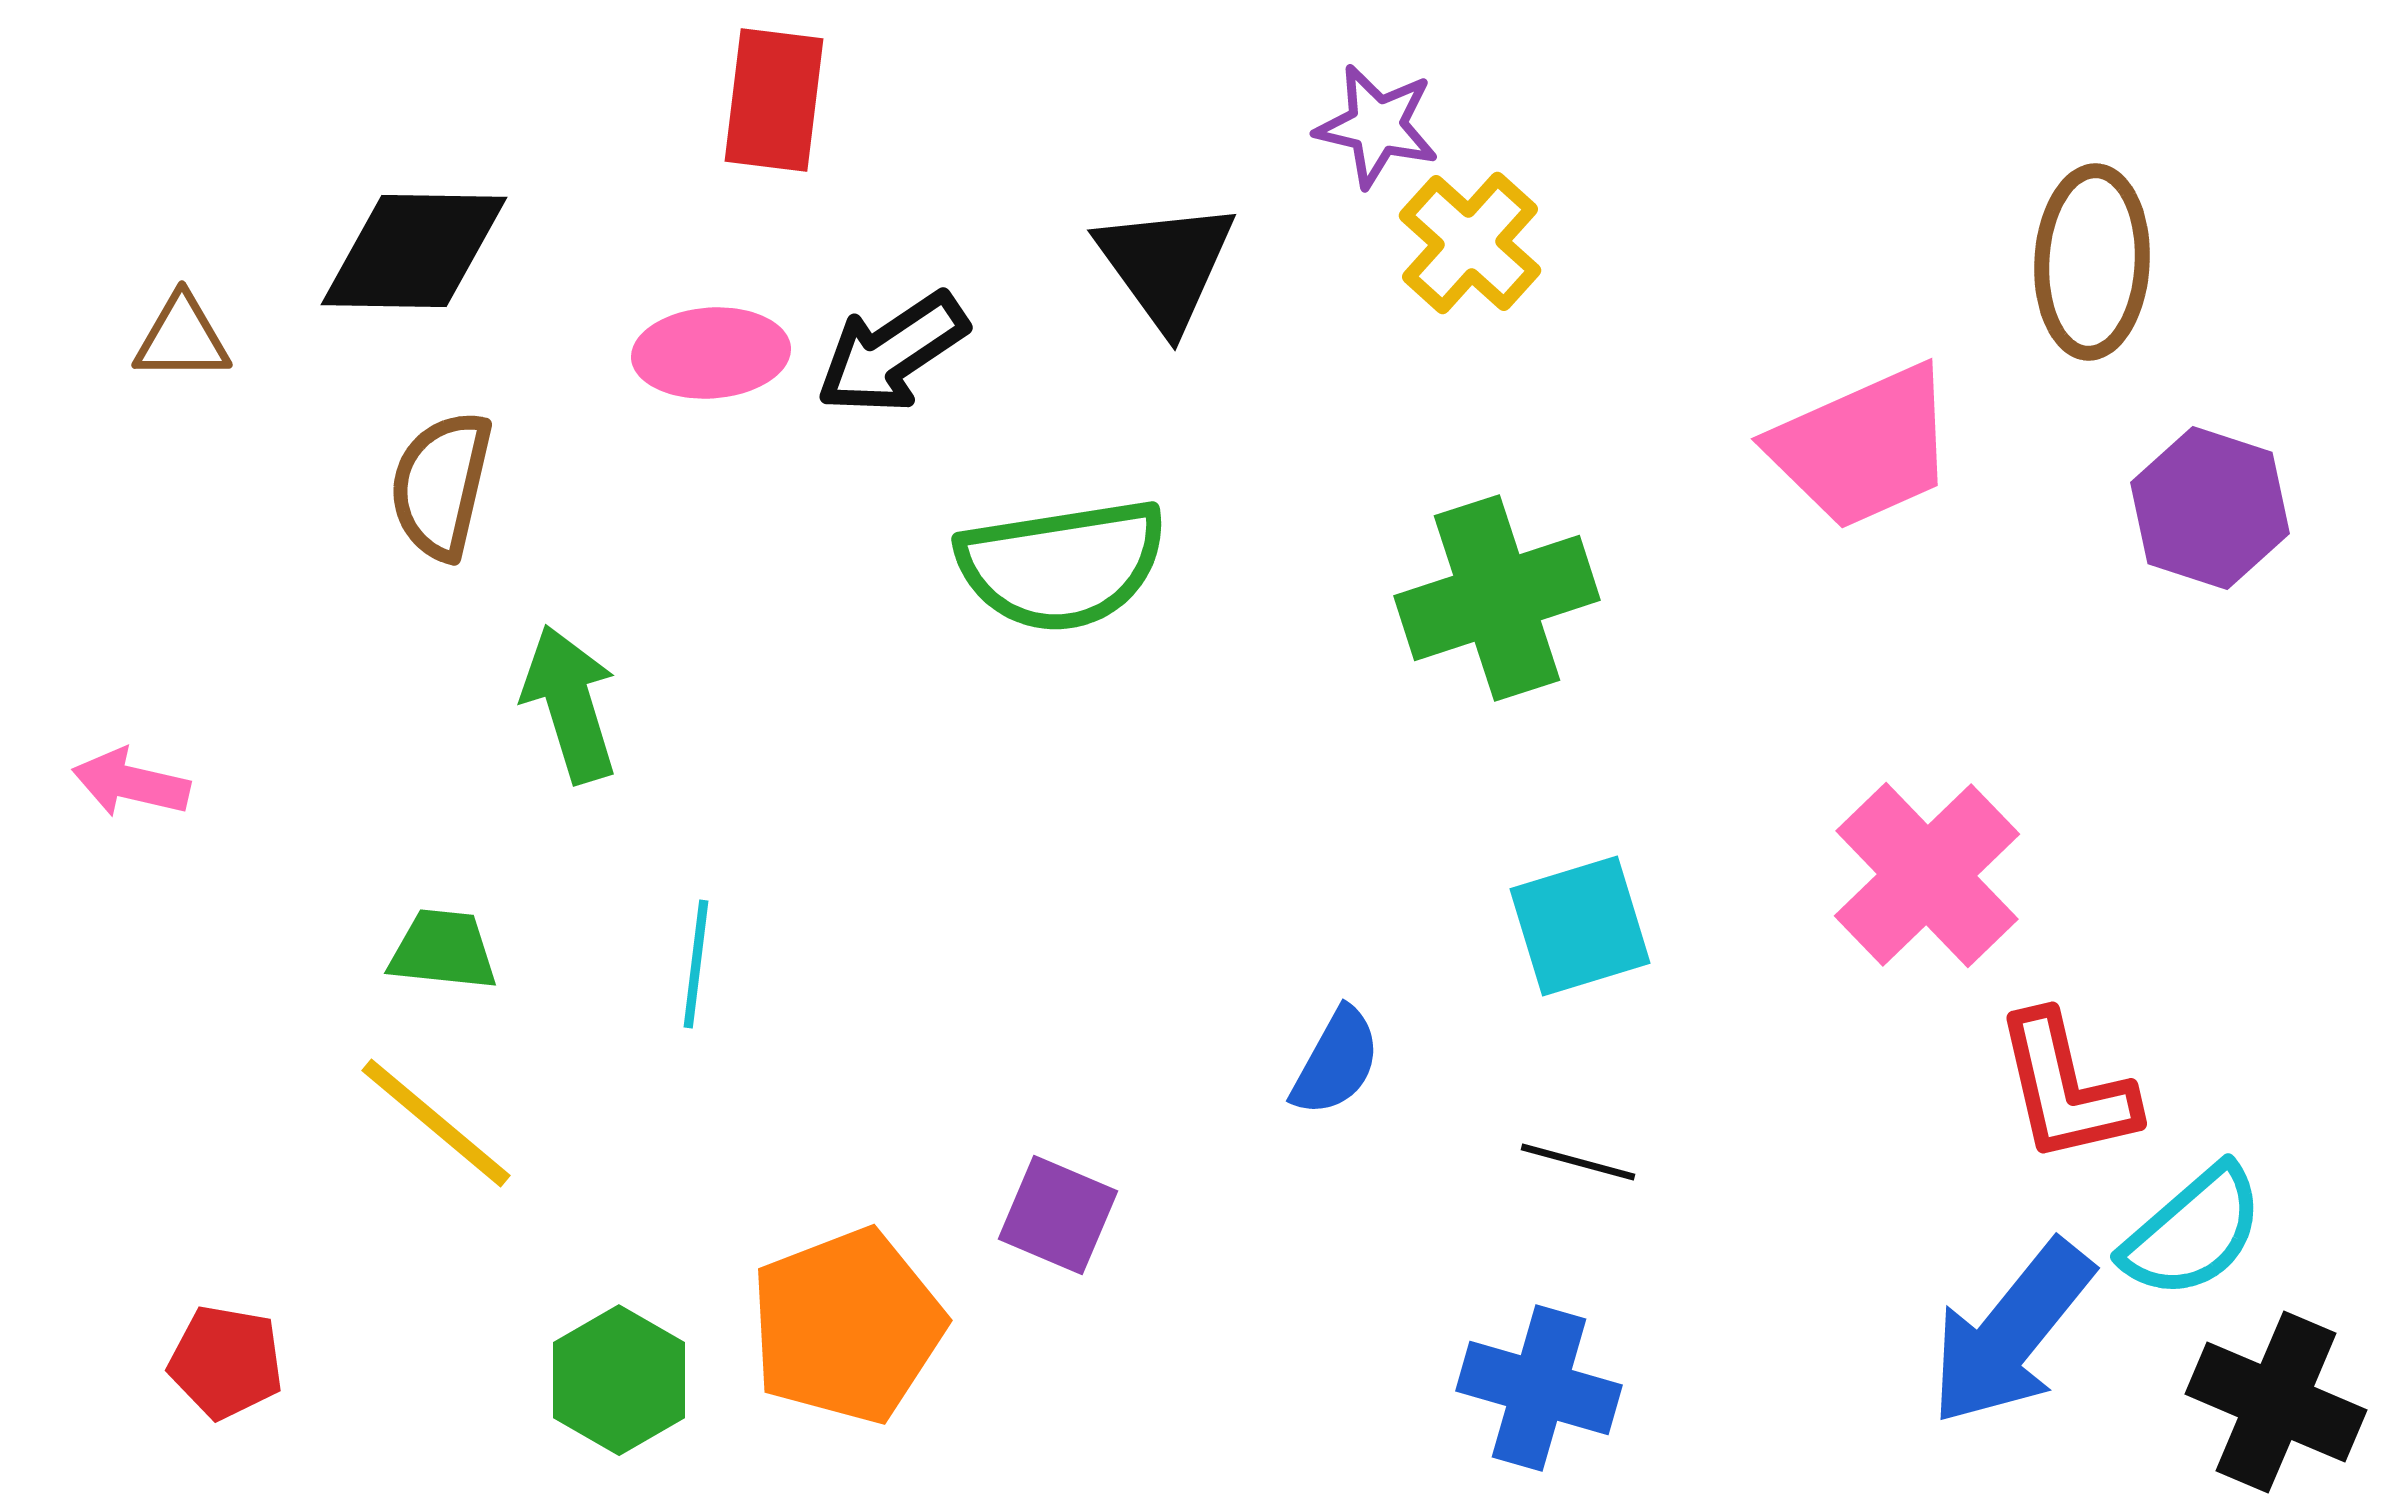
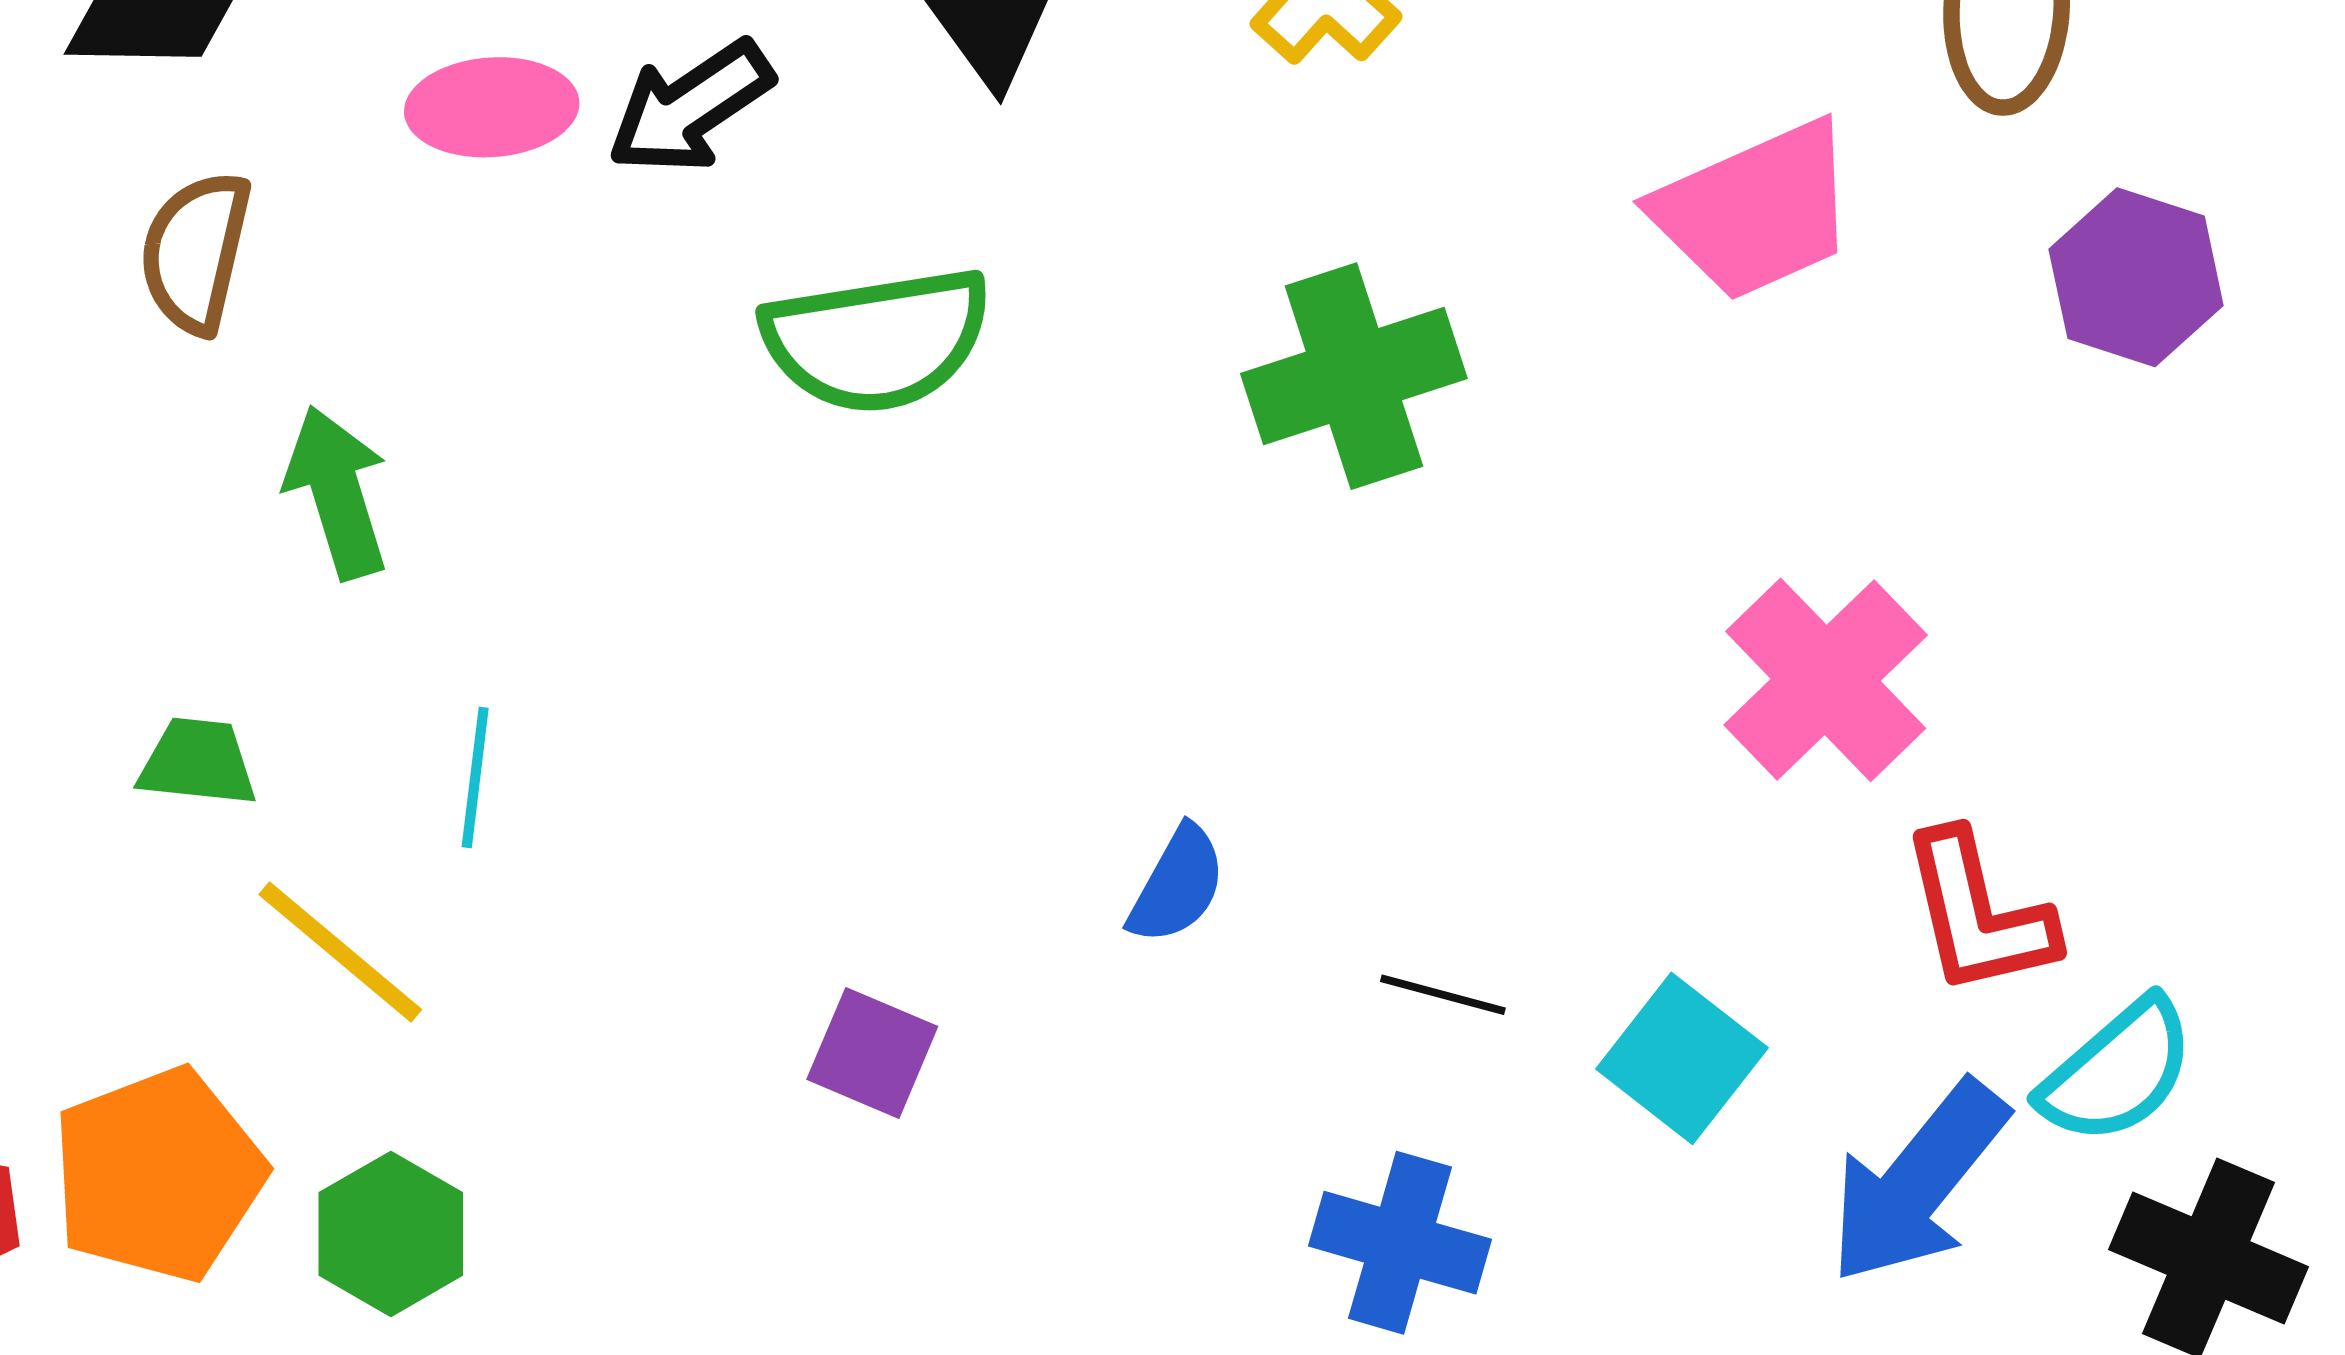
cyan square: (1580, 926) -> (1682, 1058), moved, turned -35
yellow line: (436, 1123) -> (340, 952), moved
orange pentagon: (847, 1326) -> (158, 1175), moved

